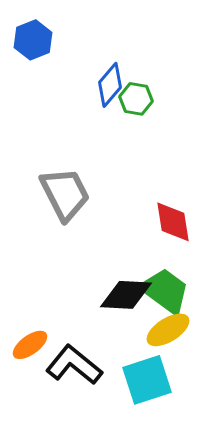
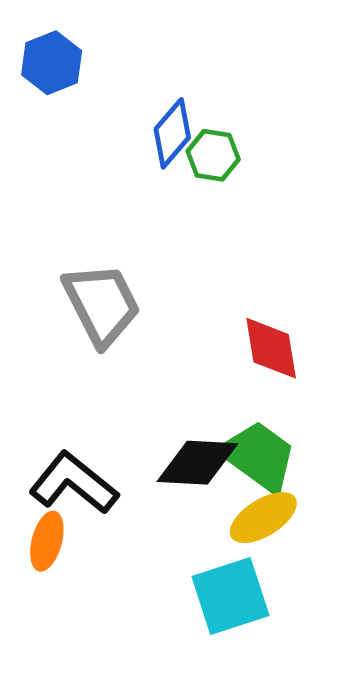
orange ellipse: (30, 345) -> (47, 541), turned -39
black L-shape: (74, 365) -> (74, 483), moved

